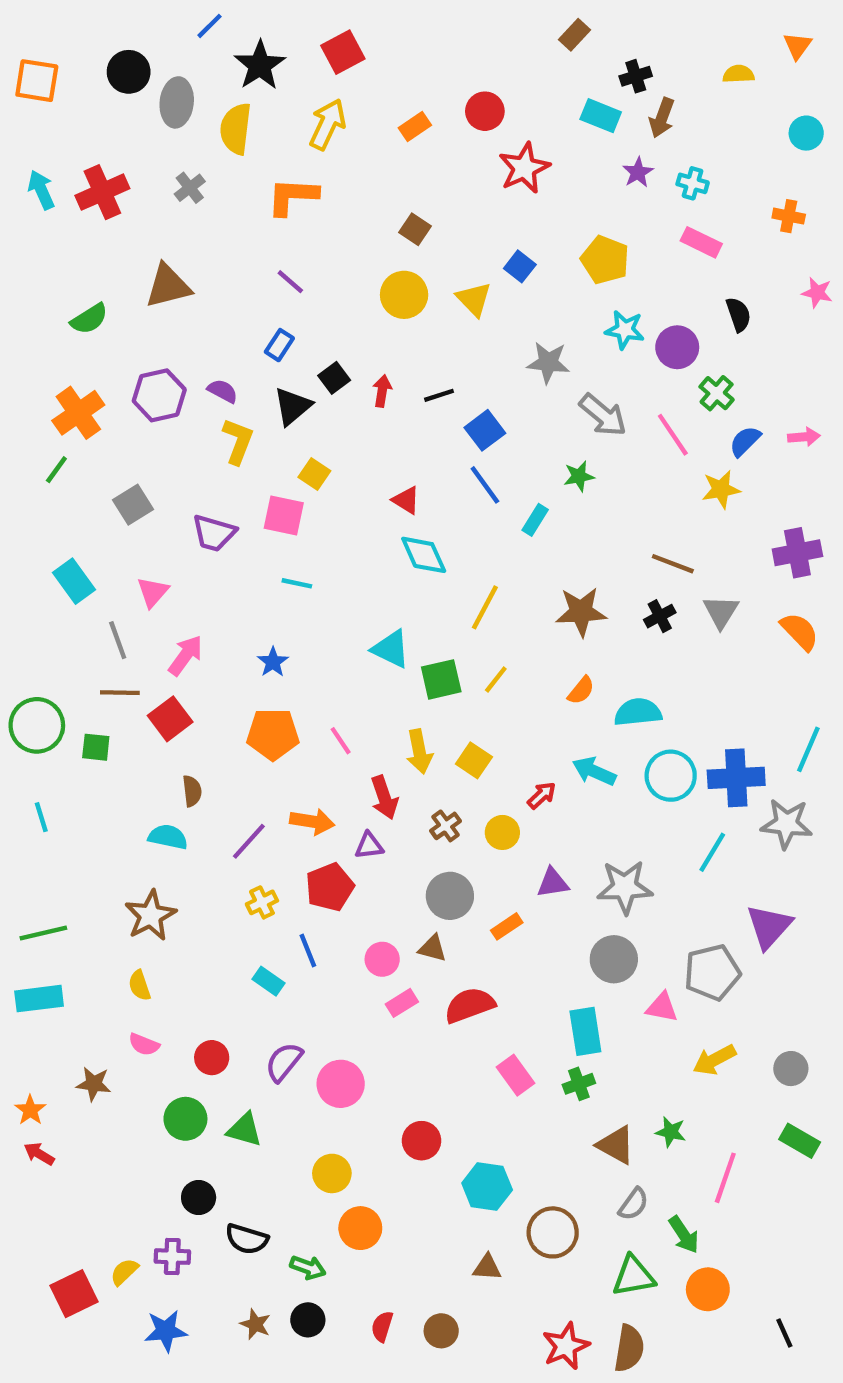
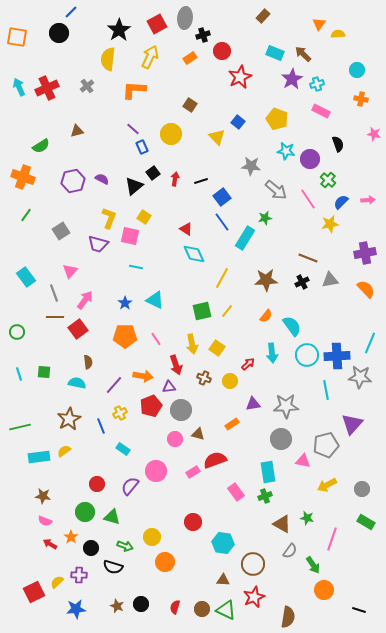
blue line: (209, 26) -> (71, 12), moved
orange triangle: (797, 46) -> (319, 24), moved
black cross: (636, 76) -> (203, 35), moved
gray ellipse: (177, 102) -> (185, 18), moved
brown arrow: (662, 118) -> (303, 54), turned 114
cyan circle: (806, 133) -> (357, 70), moved
purple star: (638, 172) -> (292, 79), size x1.5
cyan cross: (693, 183) -> (317, 84), turned -32
brown triangle: (168, 286) -> (77, 131), size x0.6
yellow circle: (404, 295) -> (171, 134), moved
blue rectangle: (279, 345) -> (142, 147), moved, turned -56
orange cross: (78, 413) -> (23, 177), moved, turned -35
yellow L-shape: (238, 441) -> (109, 218), moved
cyan rectangle: (535, 520) -> (245, 238), size x1.6
cyan rectangle: (74, 581) -> (26, 277), moved
gray triangle: (721, 612) -> (330, 280), turned 48
cyan triangle: (391, 649) -> (155, 300), moved
cyan semicircle: (638, 712) -> (292, 326), turned 60
green circle: (37, 725) -> (17, 332), size x0.6
green square: (96, 747) -> (44, 372), moved
cyan arrow: (594, 771) -> (272, 353), turned -120
brown cross: (446, 826) -> (204, 378), turned -32
cyan line: (712, 852) -> (326, 390), turned -42
gray circle: (450, 896) -> (181, 410), moved
blue line: (308, 951) -> (101, 426), moved
yellow semicircle: (140, 985) -> (64, 451), turned 72
cyan rectangle: (39, 999) -> (39, 457), moved
pink rectangle: (402, 1003) -> (193, 472), moved
pink semicircle: (144, 1044) -> (45, 521), moved
pink circle: (341, 1084) -> (156, 471), moved
orange star: (30, 1110) -> (71, 537), moved
red arrow: (39, 1154) -> (50, 544), moved
green arrow: (308, 1267) -> (125, 546), moved
green triangle: (634, 1276) -> (226, 610), moved, turned 35
black line: (784, 1333) -> (359, 610), turned -48
red star: (566, 1346) -> (254, 597), moved

